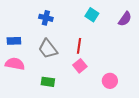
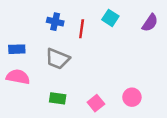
red line: (79, 46) -> (82, 29), moved
gray trapezoid: (48, 49) -> (58, 59), turned -30
pink square: (80, 66) -> (96, 103), moved

